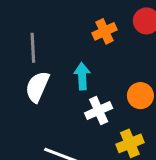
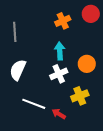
cyan arrow: (82, 76) -> (60, 51), moved
white semicircle: (37, 87) -> (18, 70), moved

